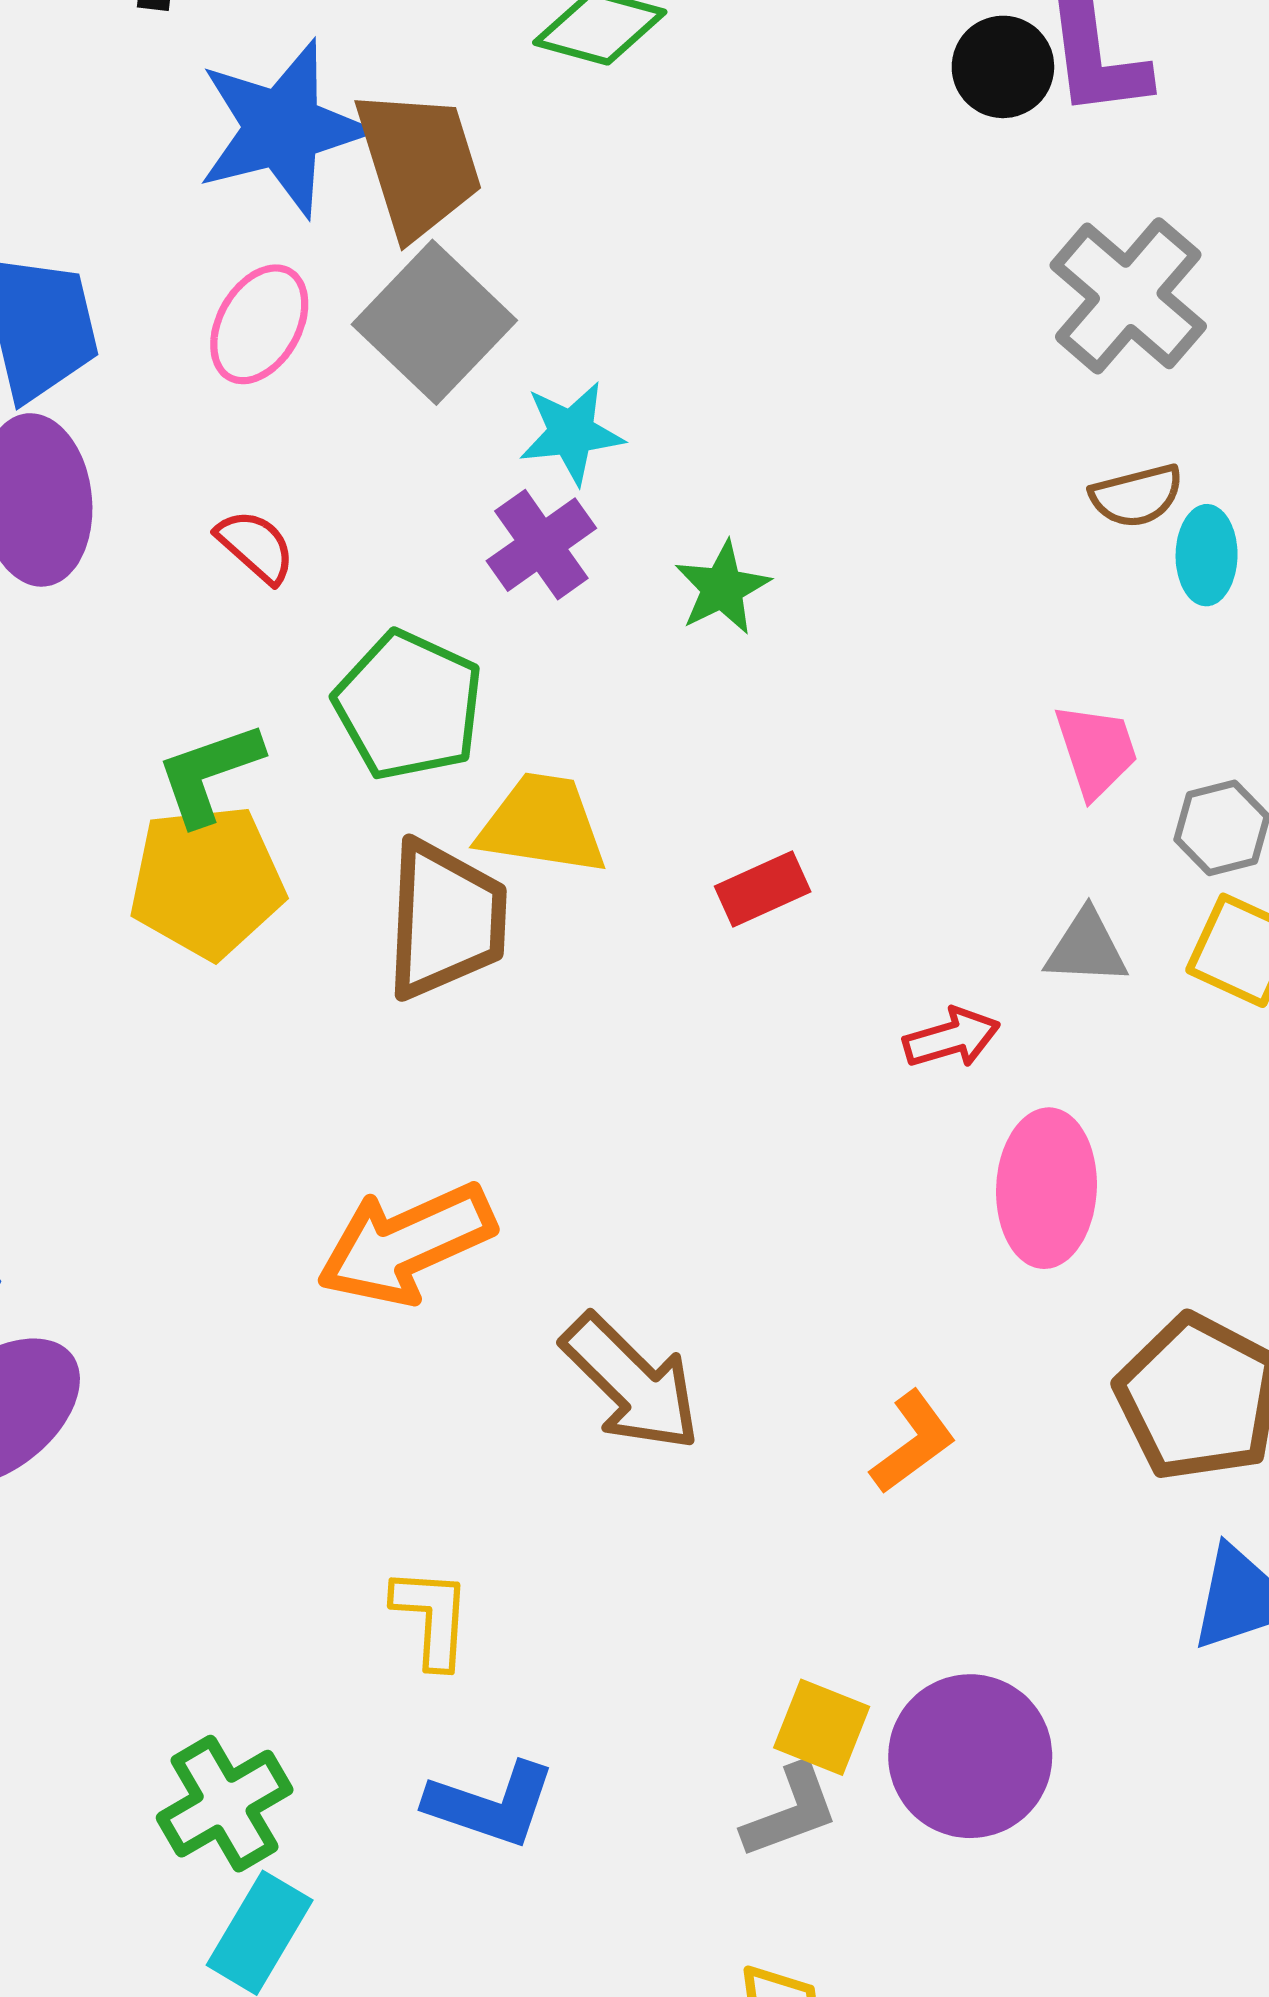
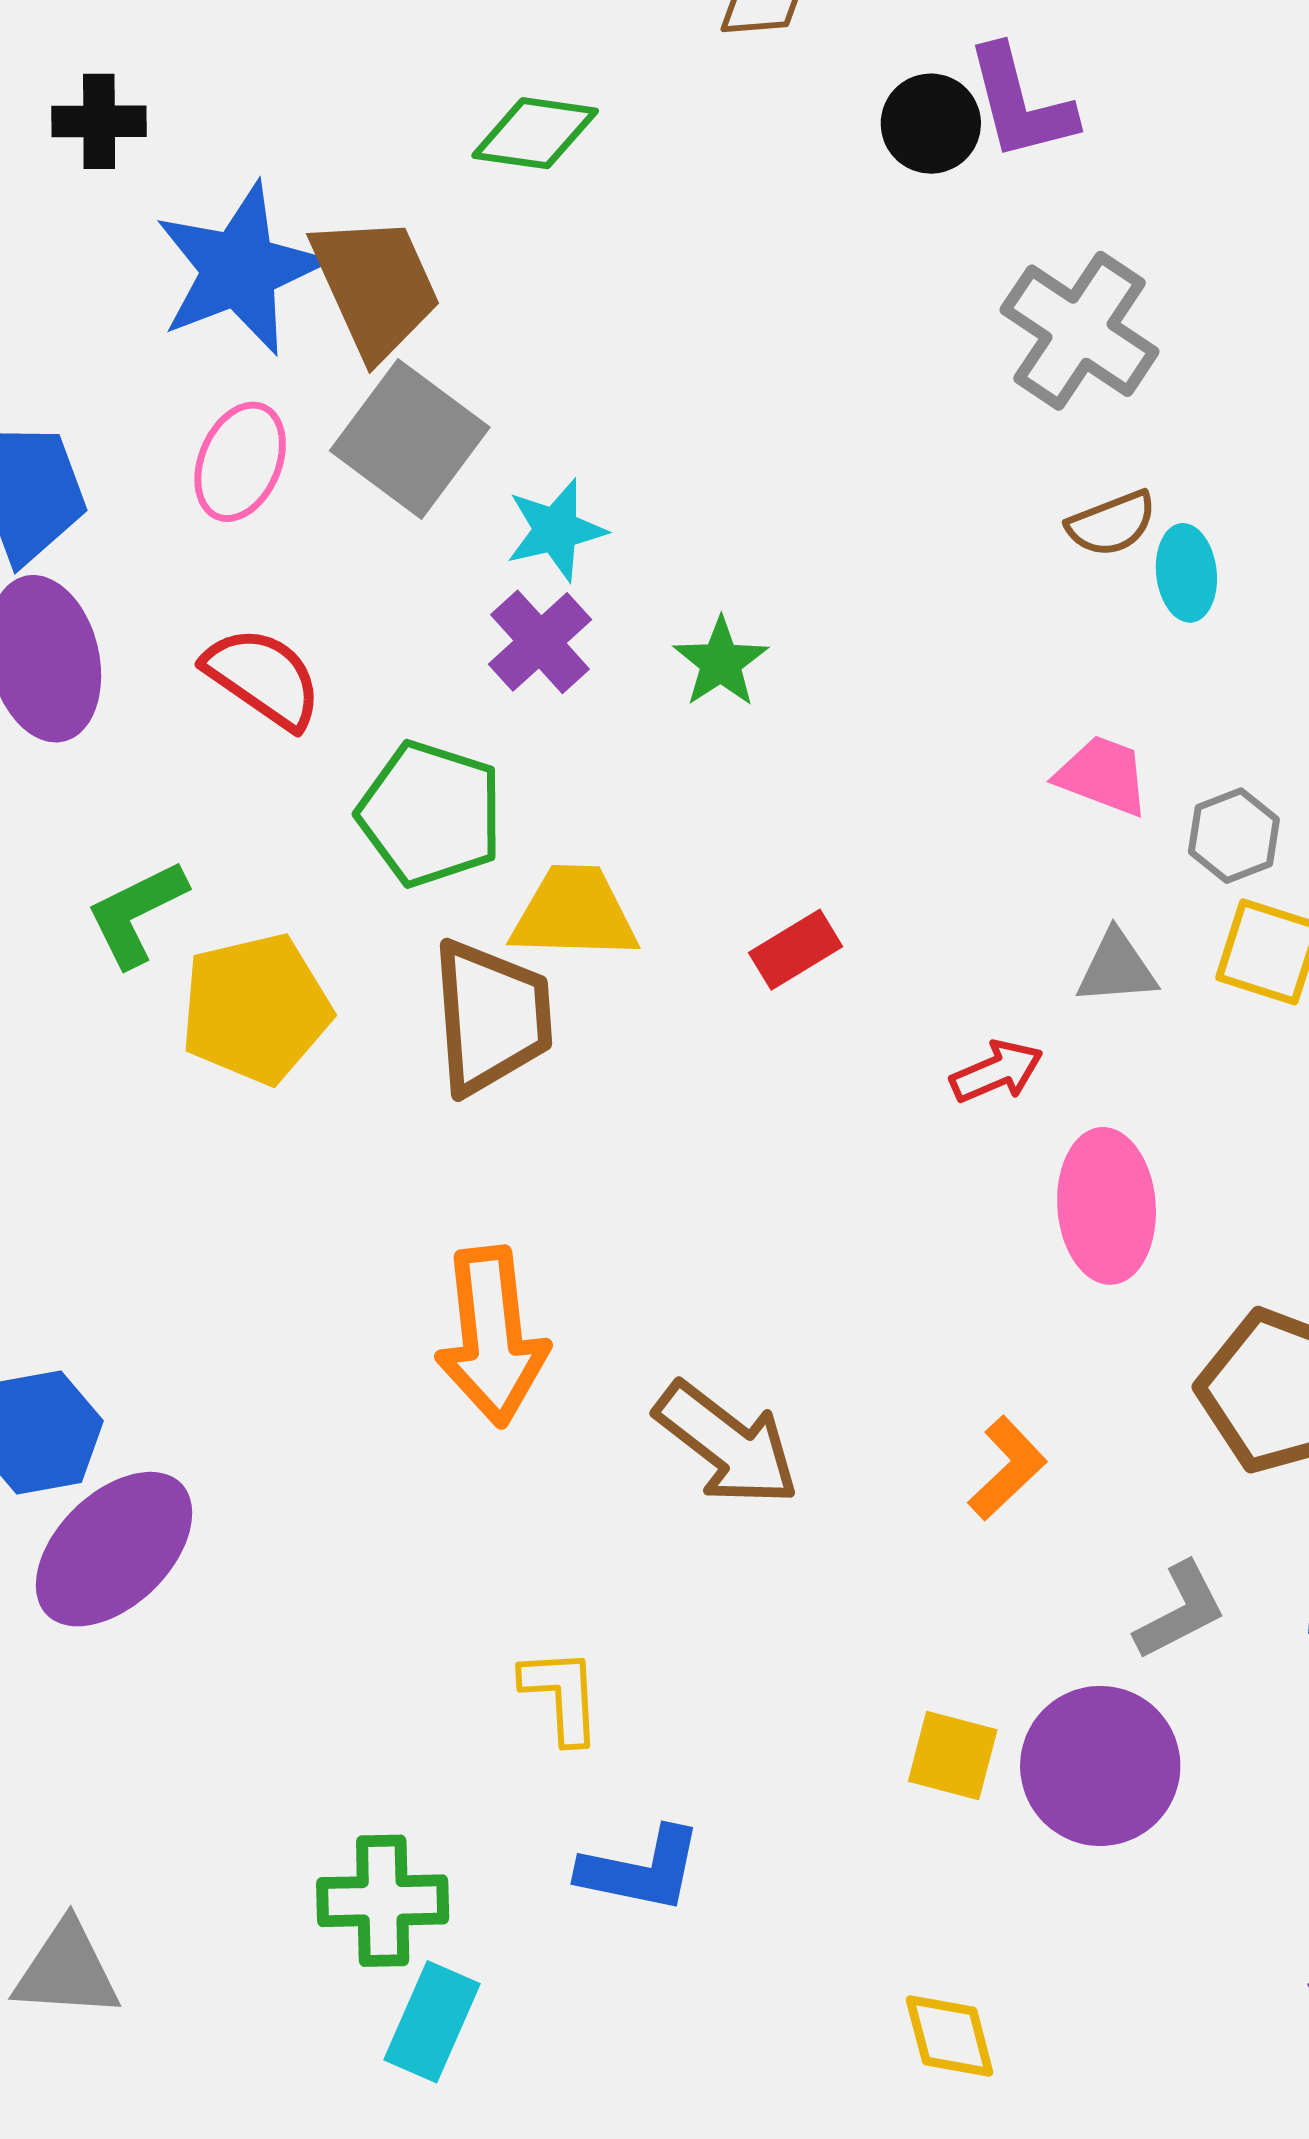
red semicircle: (256, 546) -> (263, 678), size x1.5
pink trapezoid: (1096, 750) -> (1103, 775), turned -44
green L-shape: (209, 773) -> (136, 913), moved
orange arrow: (406, 1244) -> (492, 1336), turned -65
green cross: (225, 1804) -> (383, 1901), turned 36
gray L-shape: (790, 1811) -> (1180, 1611), moved

